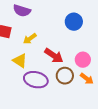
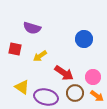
yellow triangle: (20, 61) -> (22, 87), moved

